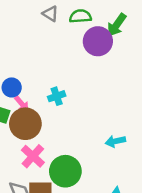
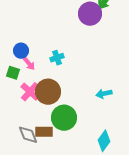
brown circle: (25, 124) -> (48, 92), moved
pink cross: (33, 156) -> (30, 92), moved

